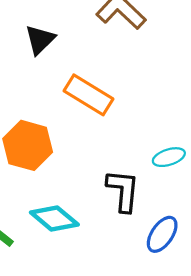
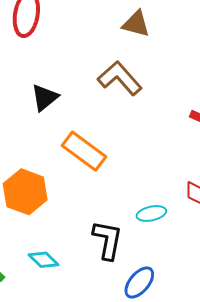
cyan diamond: (54, 219) -> (43, 260), size x0.7

